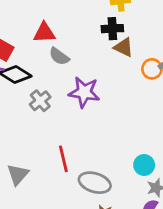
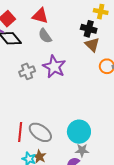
gray cross: (40, 101) -> (27, 71), moved
red line: (63, 159) -> (20, 132), moved
cyan circle: (144, 165) -> (79, 132), size x1.5

